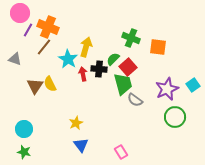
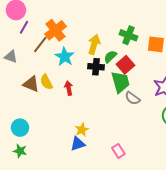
orange cross: (48, 27) -> (55, 30), moved, turned 30
yellow arrow: (86, 47) -> (94, 44), moved
red arrow: (83, 74) -> (69, 88), moved
brown triangle: (35, 86) -> (31, 84), turned -42
yellow star: (76, 123) -> (82, 130), moved
blue triangle: (81, 145) -> (78, 144), turned 49

